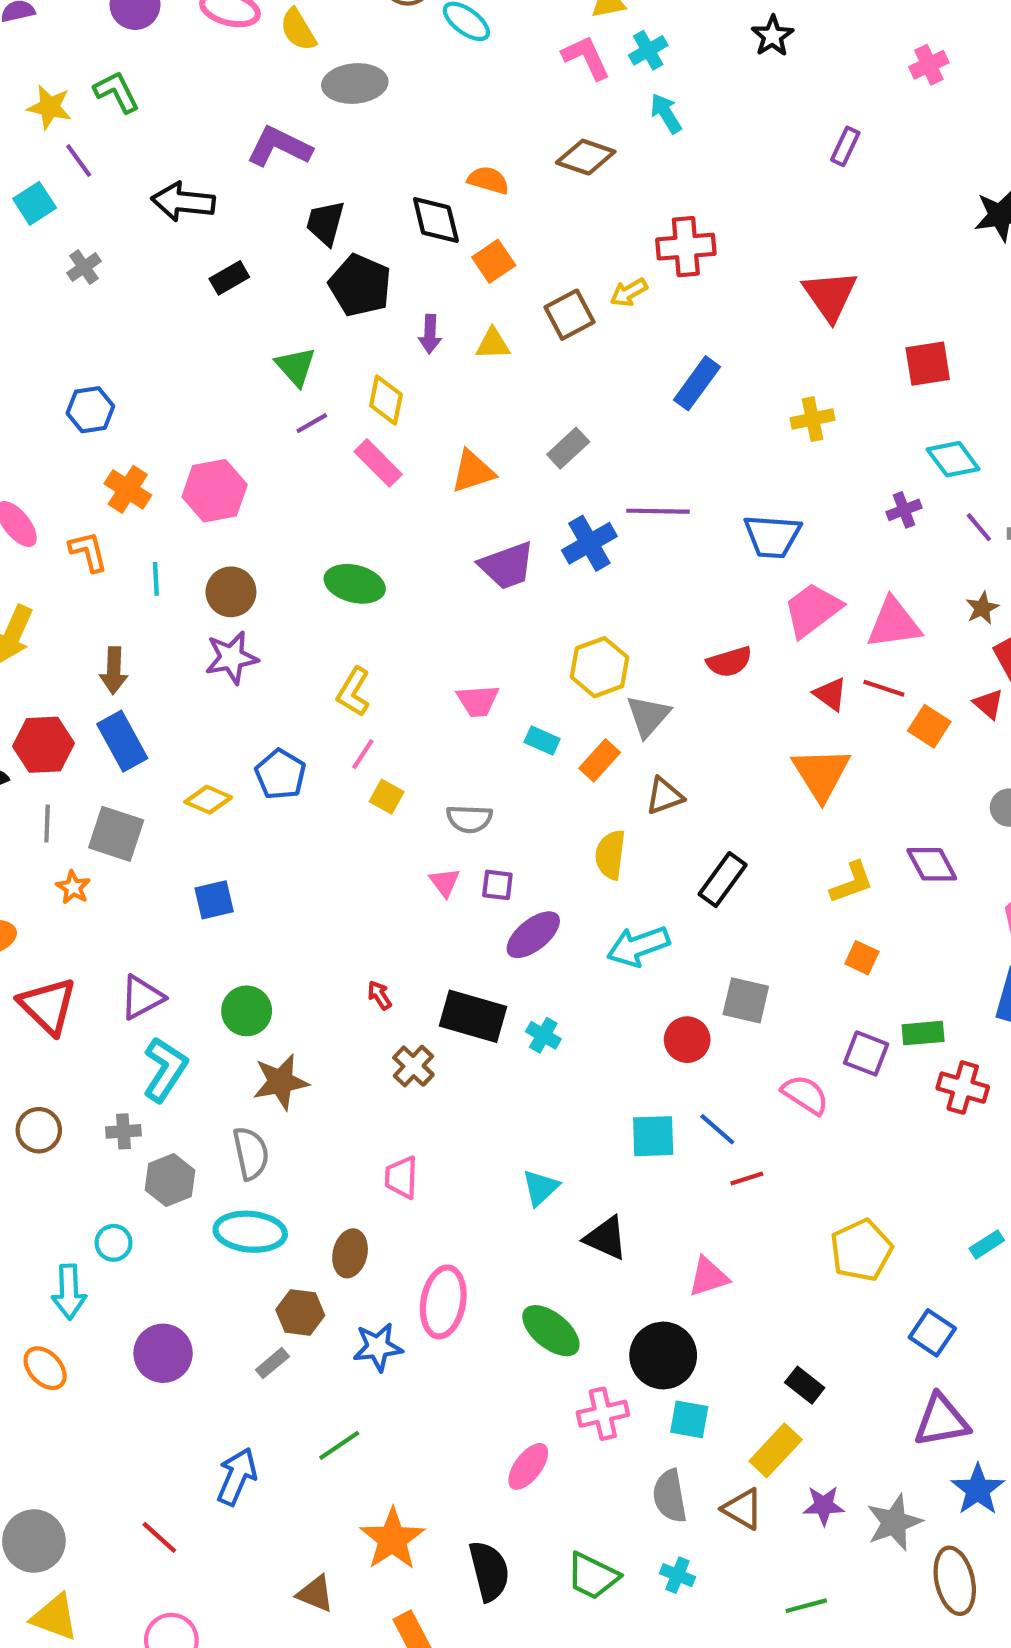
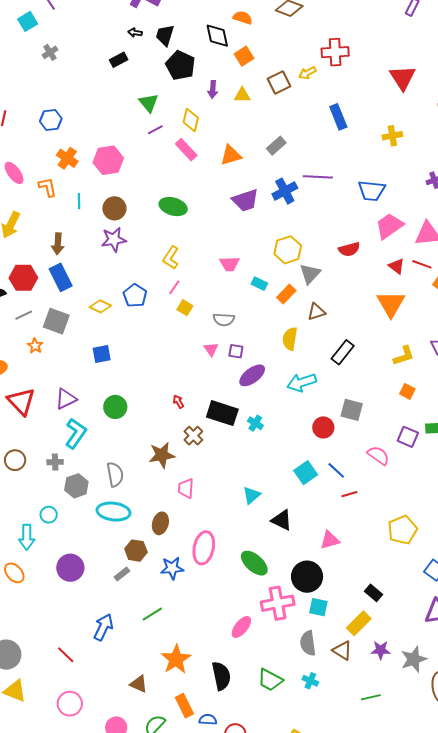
black arrow: (183, 202) -> (135, 33), moved, size x0.5
blue rectangle: (697, 383) -> (338, 117), turned -60
gray line: (47, 823) -> (24, 315), turned 60
brown star: (281, 1082) -> (162, 455), moved
cyan square: (653, 1136) -> (306, 473), turned -35
pink cross: (603, 1414) -> (278, 603), size x1.4

